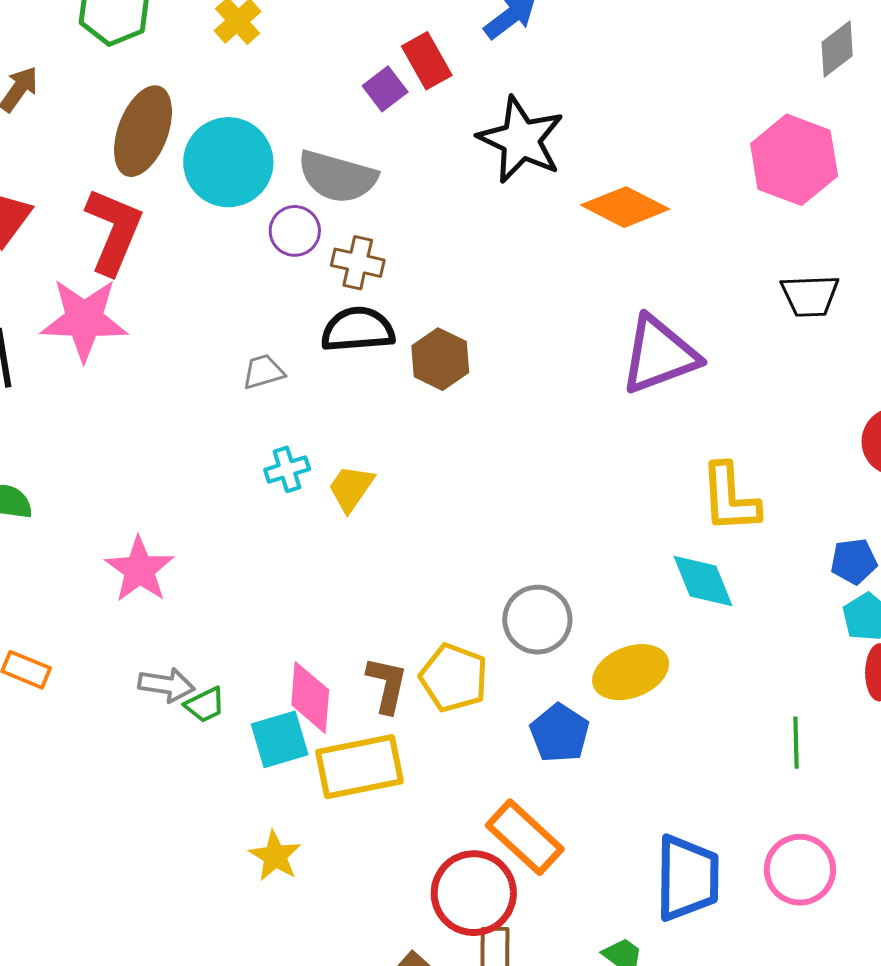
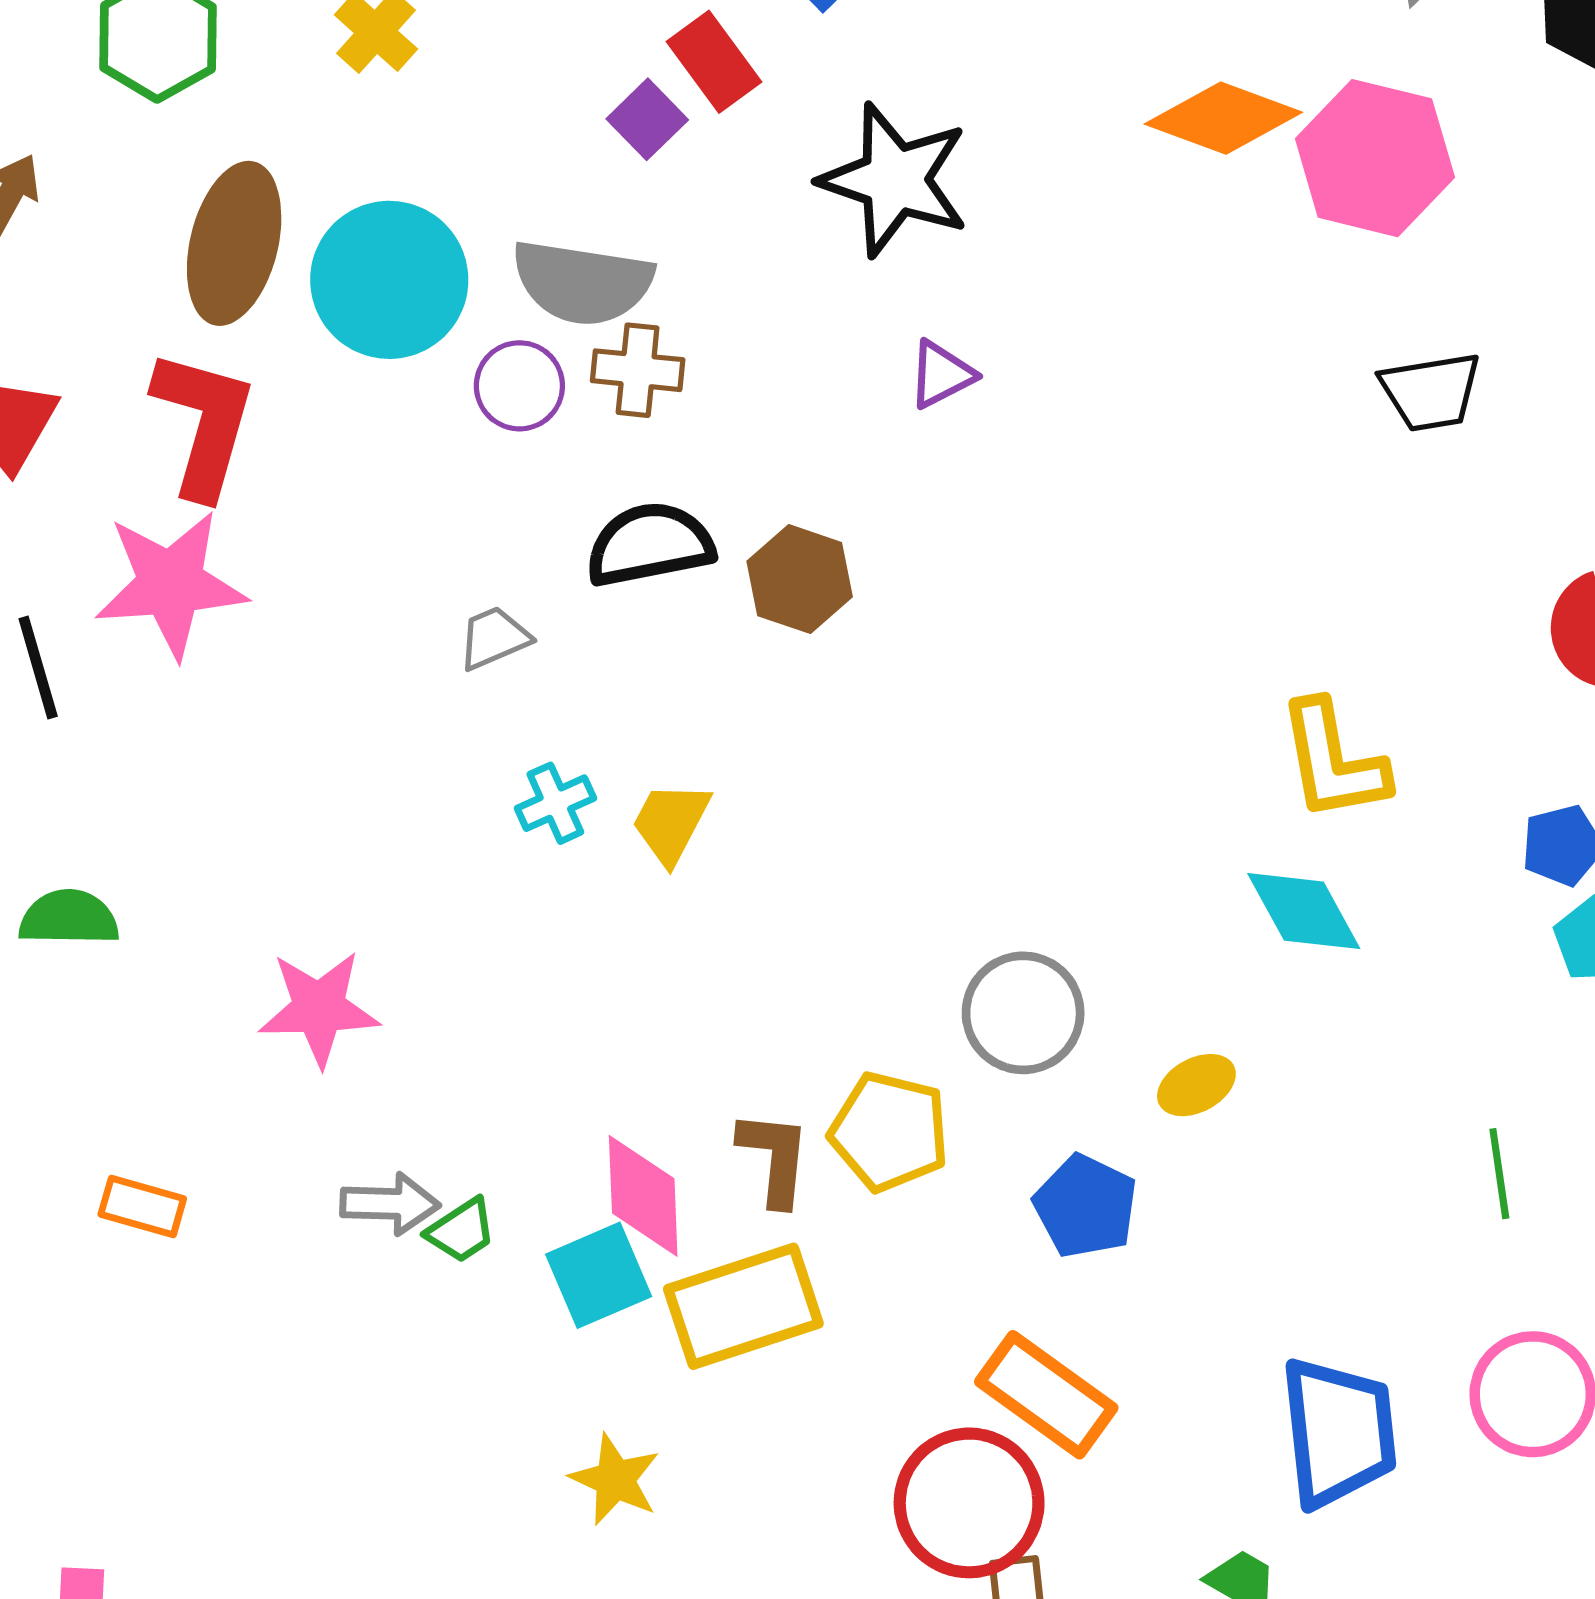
orange diamond: (625, 207) -> (1223, 118), moved
brown cross: (358, 263) -> (638, 370), moved
purple triangle: (659, 355) -> (941, 374), moved, size x0.5
pink star: (139, 570) -> (319, 1008), turned -30
yellow ellipse: (631, 672) -> (1196, 1085), size x0.6

